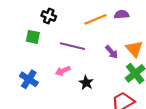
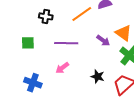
black cross: (49, 16) -> (46, 16), moved
black star: (86, 83) -> (98, 77), moved

